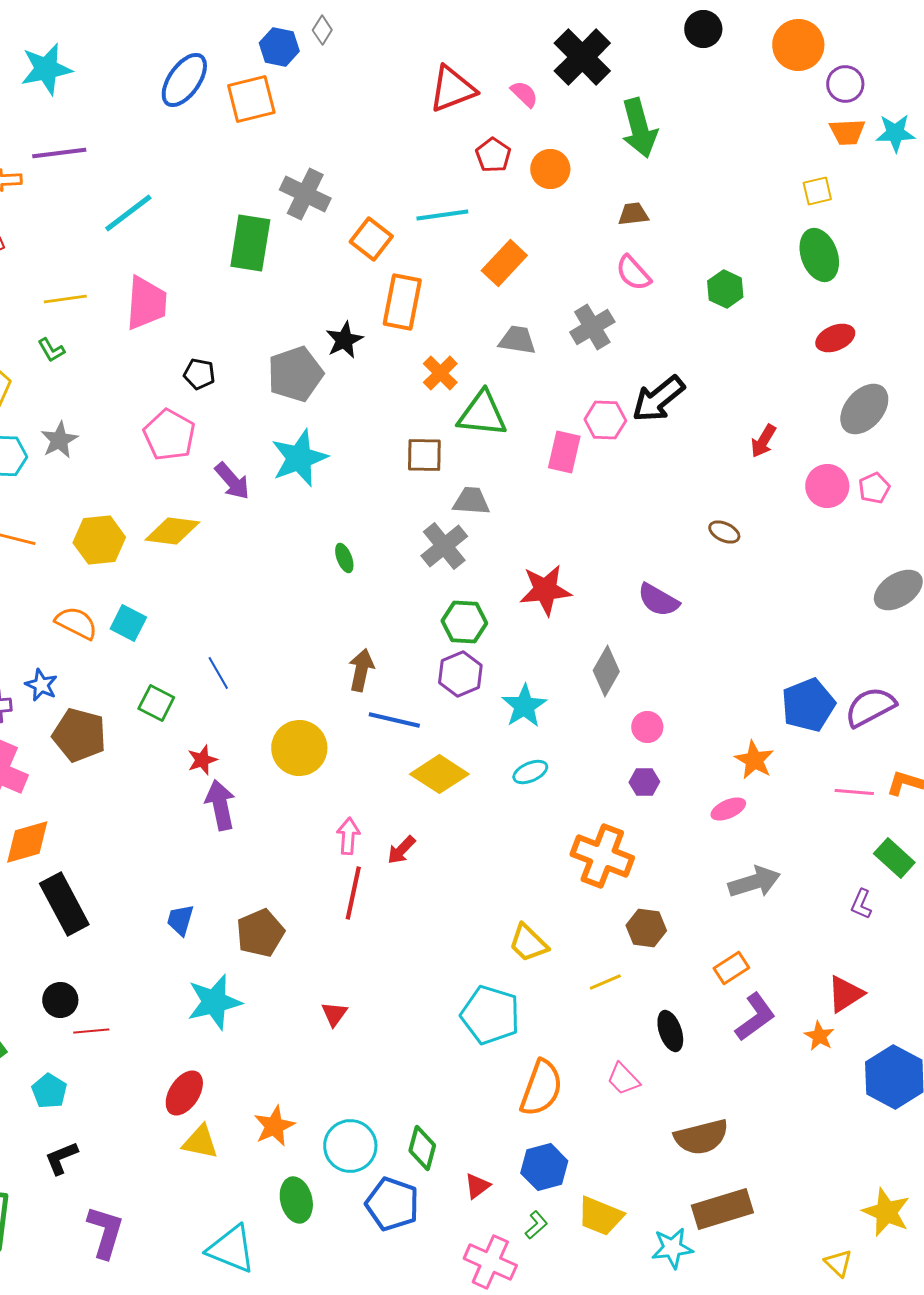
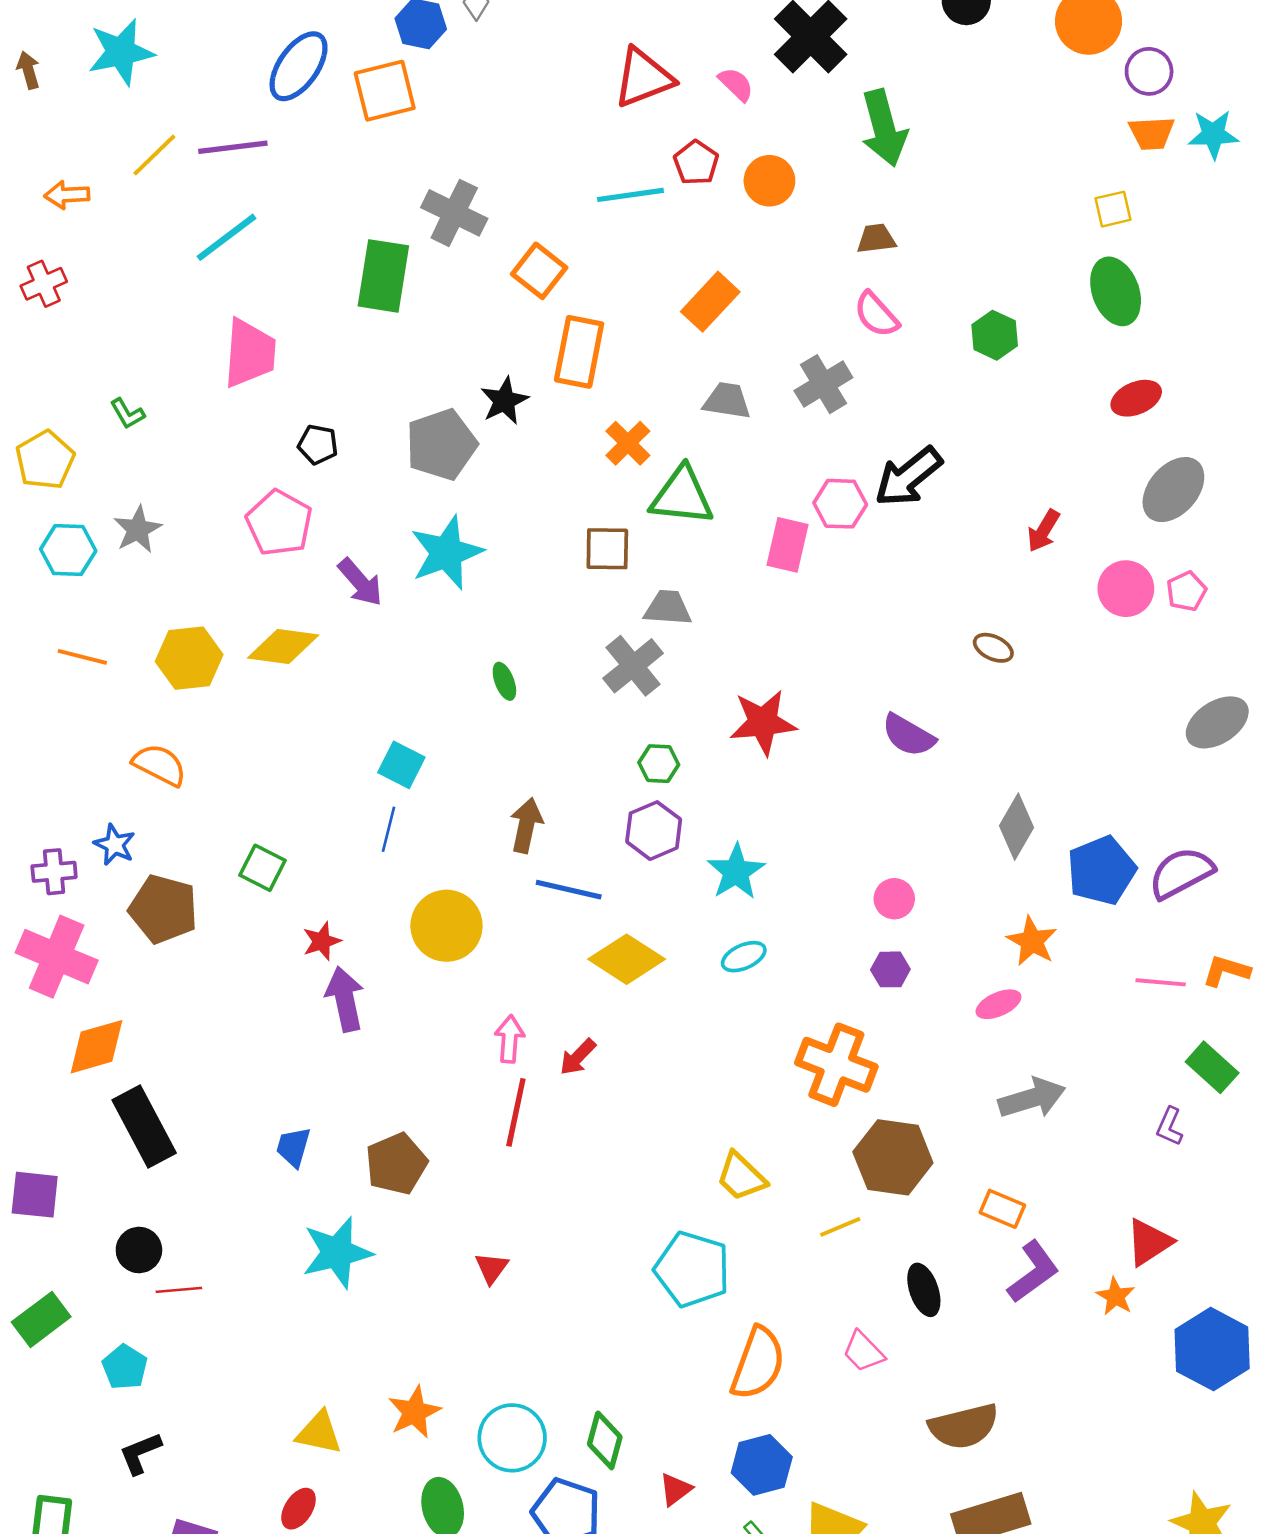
purple line: (59, 153) -> (233, 147), moved
cyan line: (442, 215) -> (630, 195), moved
yellow line: (65, 299) -> (154, 155), moved, turned -36
green hexagon: (464, 622) -> (659, 764), size x0.7
cyan square: (128, 623) -> (401, 765), moved
gray diamond: (606, 671) -> (1016, 827), moved
blue line: (218, 673) -> (389, 829), moved, turned 44
brown hexagon: (646, 928) -> (893, 1157), size x1.5
orange rectangle: (731, 968) -> (1002, 1209), turned 56
red ellipse: (184, 1093) -> (299, 1509), moved, size x0.7

